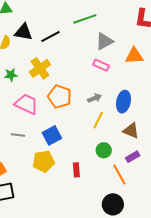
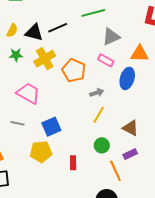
black triangle: (24, 32) -> (34, 33), moved
green star: (11, 75) -> (16, 55), moved
orange pentagon: (60, 97) -> (74, 70), moved
blue ellipse: (123, 102) -> (127, 78), moved

